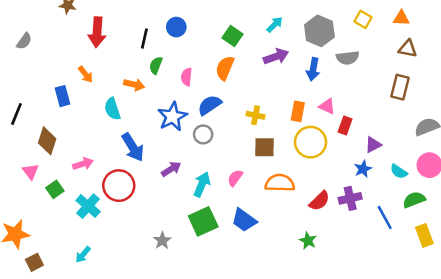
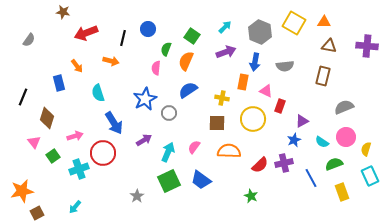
yellow square: (363, 19) -> (294, 23), size x1.6
red arrow: (97, 32) -> (86, 33), turned 65
gray semicircle: (348, 58) -> (285, 66), moved
green semicircle: (156, 65) -> (166, 49), moved
orange arrow: (134, 85) -> (111, 61), moved
blue semicircle: (210, 105) -> (188, 90), moved
orange rectangle: (298, 111) -> (243, 82), moved
yellow cross: (256, 115) -> (222, 98), moved
cyan cross: (88, 206) -> (79, 169), turned 30

